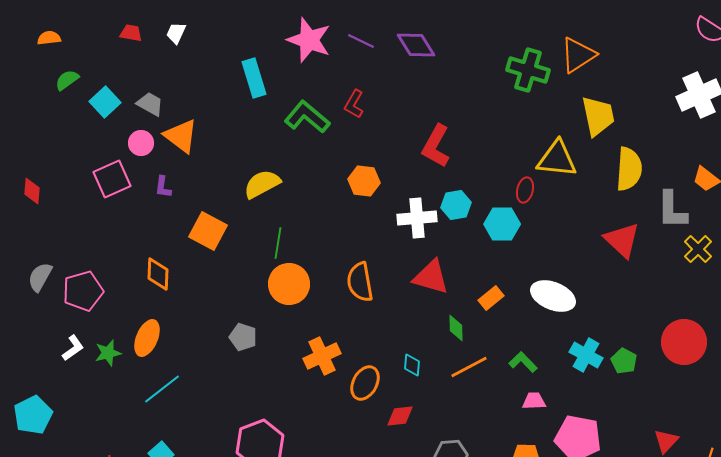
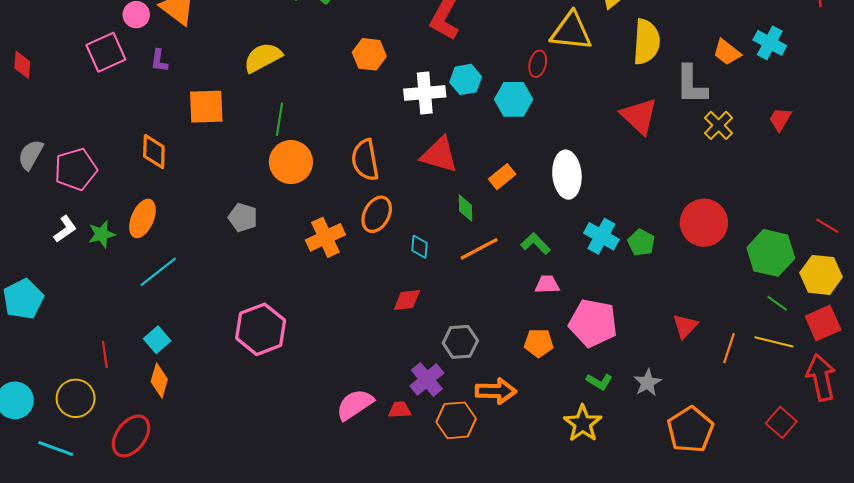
orange square: (208, 231) -> (206, 107), turned -30
white ellipse: (553, 296) -> (567, 175), turned 63
orange ellipse: (365, 383) -> (377, 214), moved

